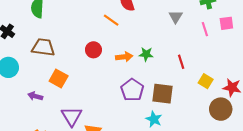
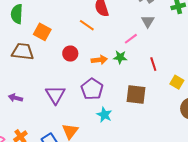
pink line: (205, 29) -> (131, 39), moved, turned 72
orange square: (59, 78) -> (42, 32), moved
purple pentagon: (132, 90) -> (92, 89), moved
purple triangle: (72, 116) -> (55, 95), moved
cyan star: (154, 119) -> (104, 115), moved

